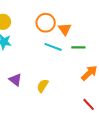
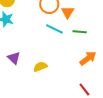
yellow semicircle: (43, 86) -> (40, 67), turned 32

